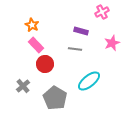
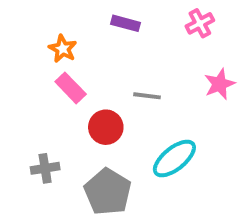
purple rectangle: (81, 31) -> (125, 23), moved
red circle: (45, 64) -> (106, 127), moved
gray cross: (23, 86) -> (45, 168), turned 32

